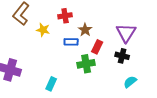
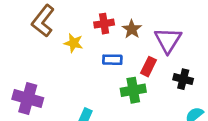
brown star: (85, 30) -> (132, 29), moved
purple triangle: (126, 33) -> (168, 40), moved

